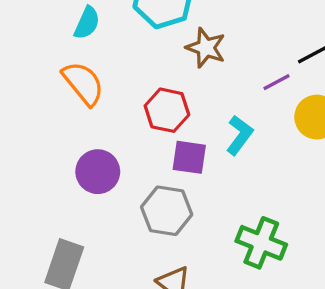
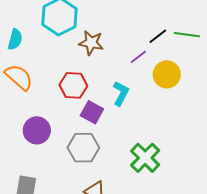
purple square: (189, 157) -> (92, 112), turned 30
green cross: (261, 243) -> (145, 158), turned 32

